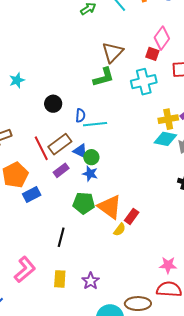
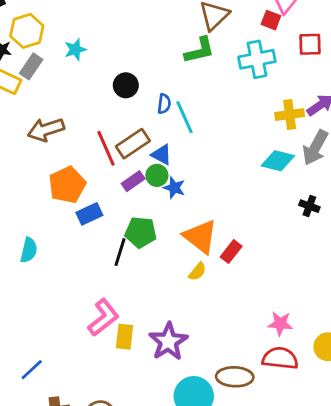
cyan line: (95, 124) -> (185, 117), turned 70
cyan diamond: (165, 139) -> (278, 161), moved
green circle: (91, 157) -> (157, 175), moved
green pentagon: (84, 203) -> (141, 232), moved
yellow semicircle: (120, 230) -> (197, 272), moved
black line: (61, 237) -> (120, 252), moved
pink L-shape: (25, 270) -> (103, 318), moved
purple star: (91, 281) -> (168, 342), size x1.5

